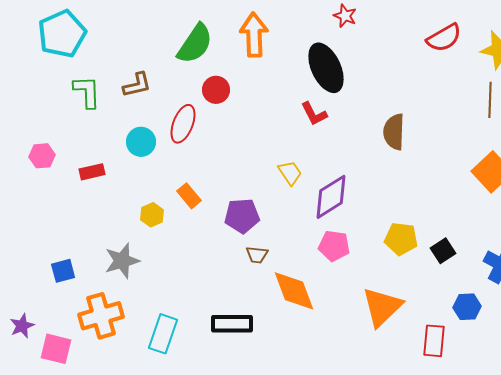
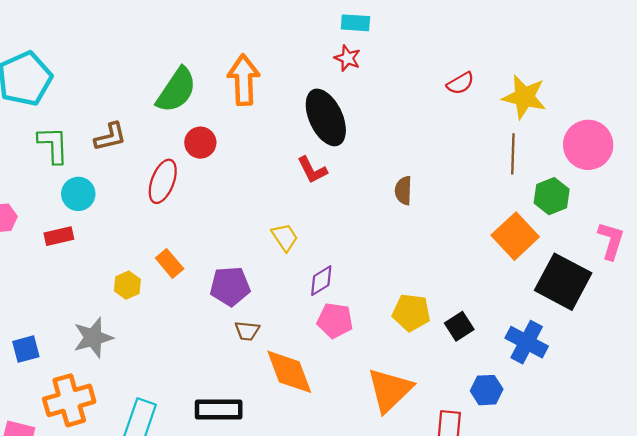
red semicircle: (444, 38) -> (460, 83), size x0.7
brown semicircle: (394, 132) -> (403, 190), size x0.7
cyan circle: (141, 142) -> (78, 194), moved
purple diamond: (331, 197) -> (321, 281), moved, size x0.6

